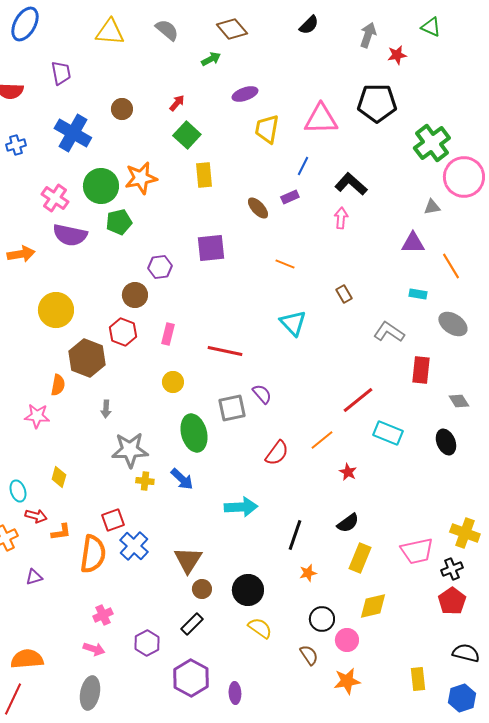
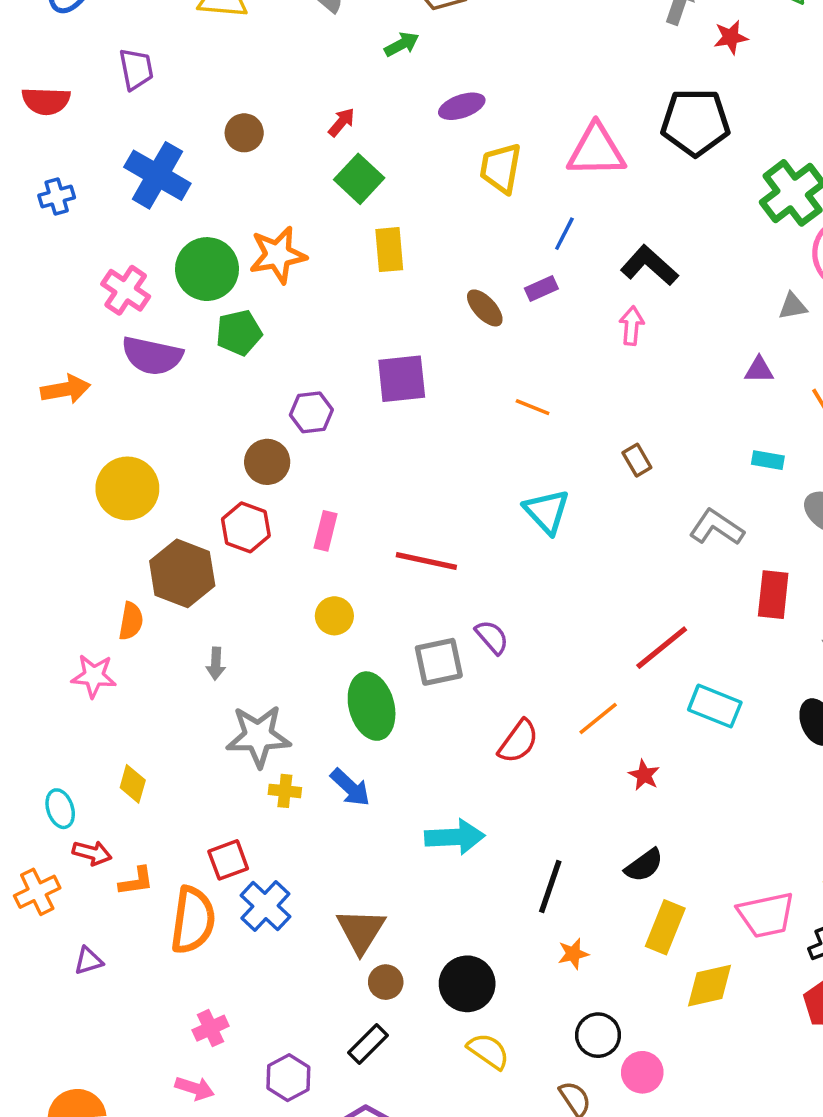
purple triangle: (413, 243) -> (759, 370), size x0.7
yellow diamond: (373, 606) -> (709, 986), moved

